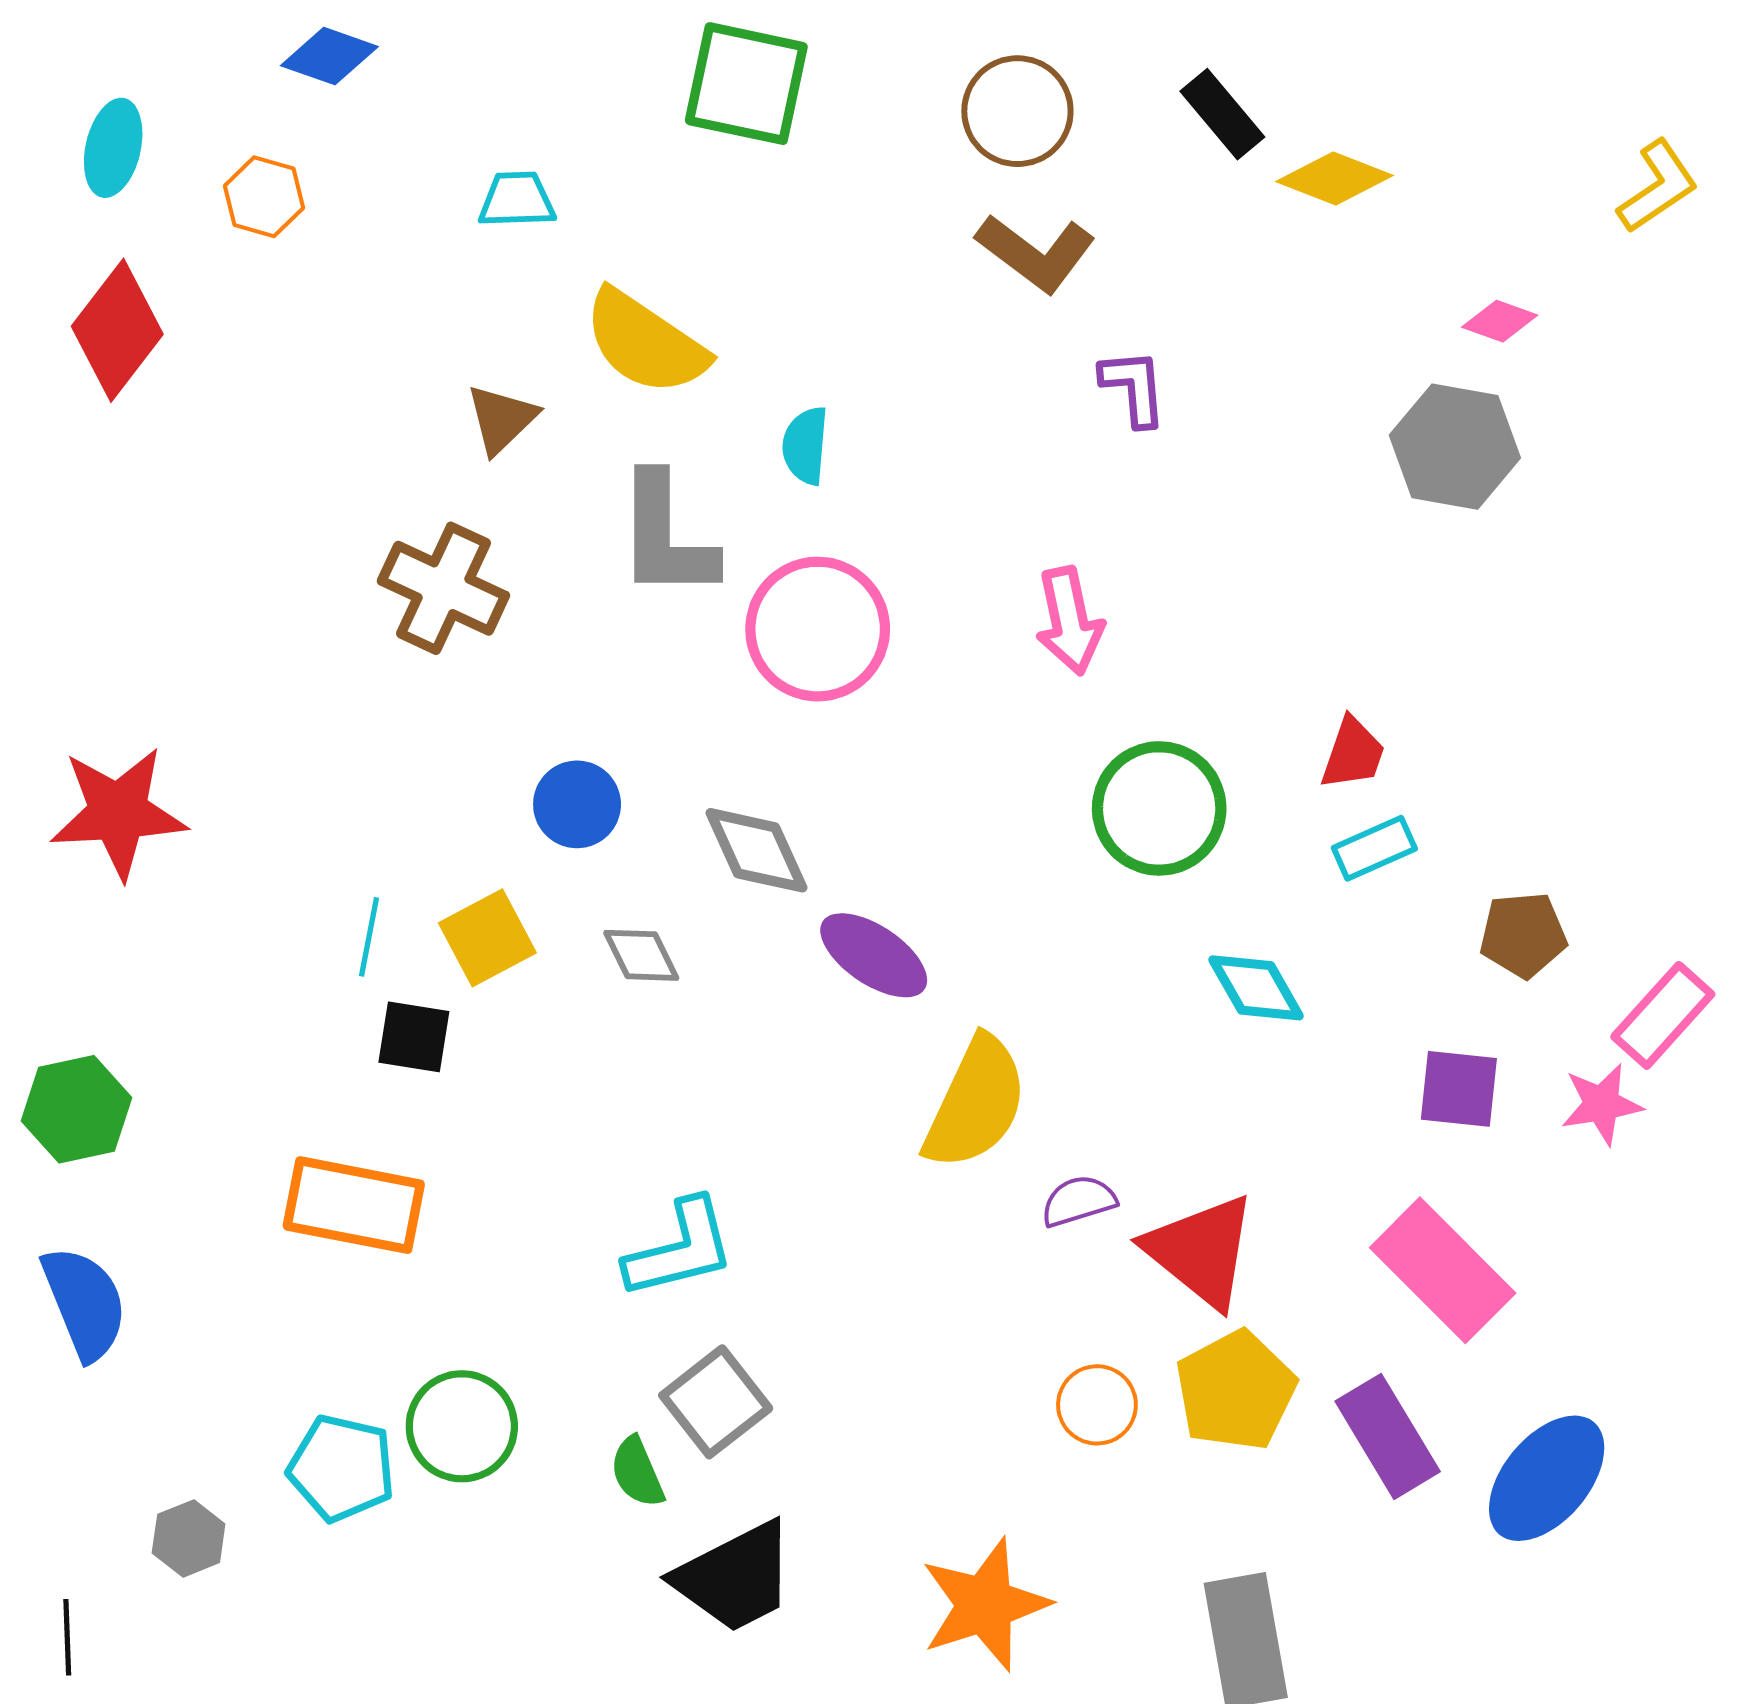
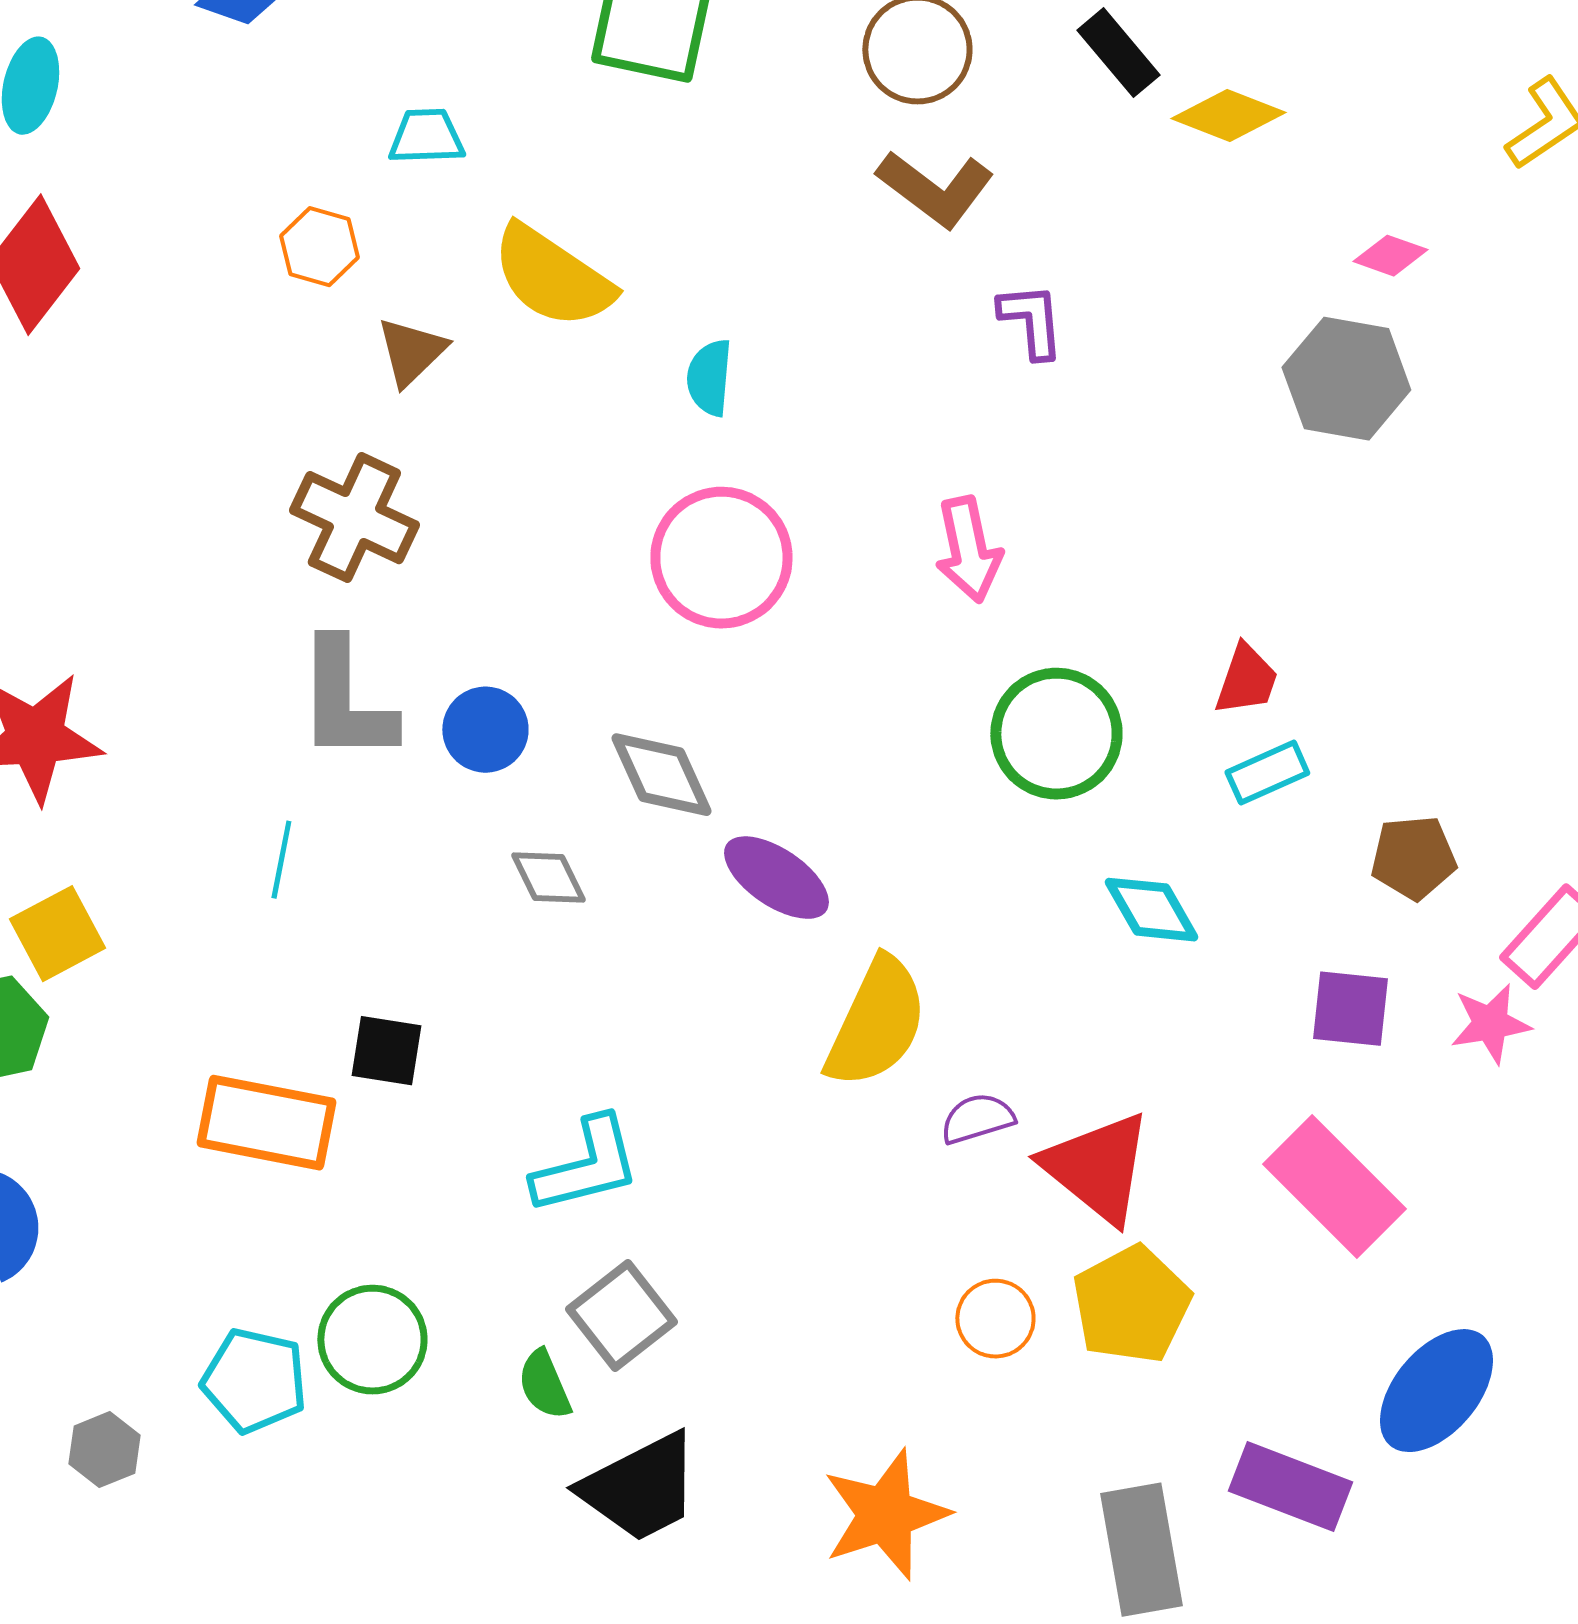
orange hexagon: (264, 197) -> (319, 247), moved
gray L-shape: (666, 536) -> (345, 701), moved
yellow square: (487, 938) -> (57, 934), moved
black square: (414, 1037) -> (386, 1051), moved
purple rectangle: (1388, 1436) -> (1290, 1487), moved, turned -38

